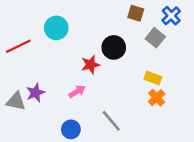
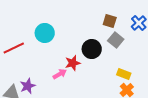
gray square: (155, 38) -> (116, 40), moved
pink arrow: (77, 91) -> (60, 74), moved

